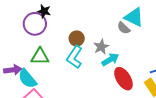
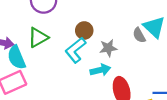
green triangle: (40, 56) -> (38, 37), turned -48
cyan arrow: (110, 59) -> (100, 70), moved

